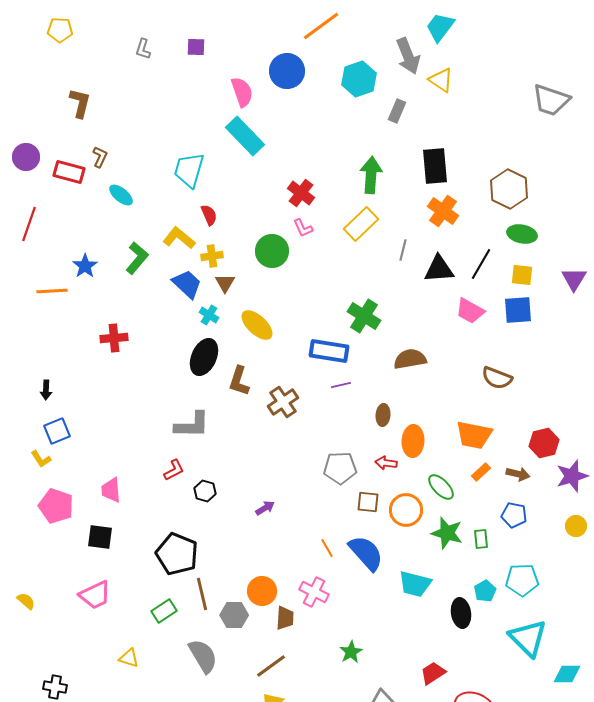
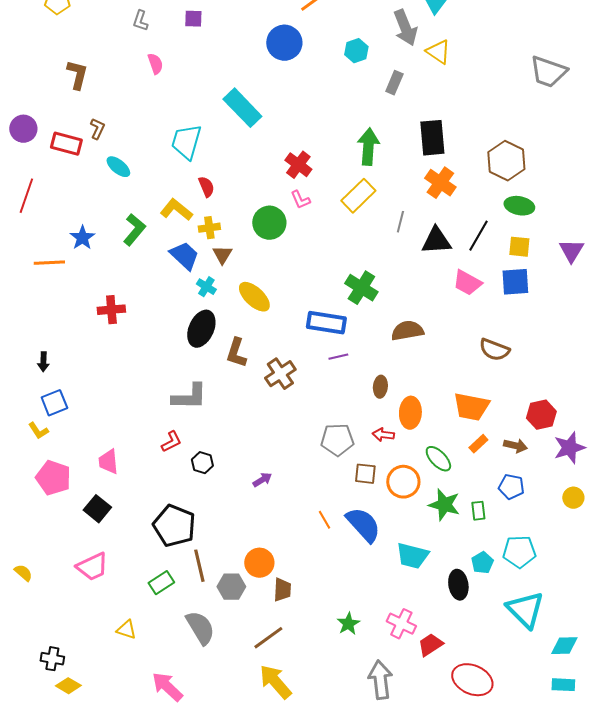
cyan hexagon: (359, 79) -> (356, 51), size x0.7
pink semicircle: (242, 92) -> (155, 64), moved, size x0.7
black square: (100, 537) -> (97, 509), turned 32
pink cross: (314, 592) -> (401, 624), moved

